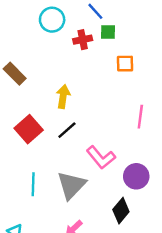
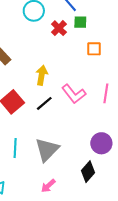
red cross: (83, 40) -> (59, 28), turned -35
pink L-shape: (101, 157) -> (74, 94), moved

